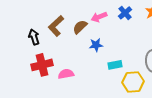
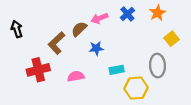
brown L-shape: (56, 26) -> (57, 43), moved
black arrow: (34, 37) -> (17, 29), moved
pink semicircle: (66, 74) -> (76, 76), moved

